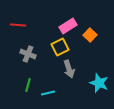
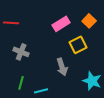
orange square: (90, 35) -> (89, 21), moved
yellow square: (60, 47) -> (78, 45), moved

